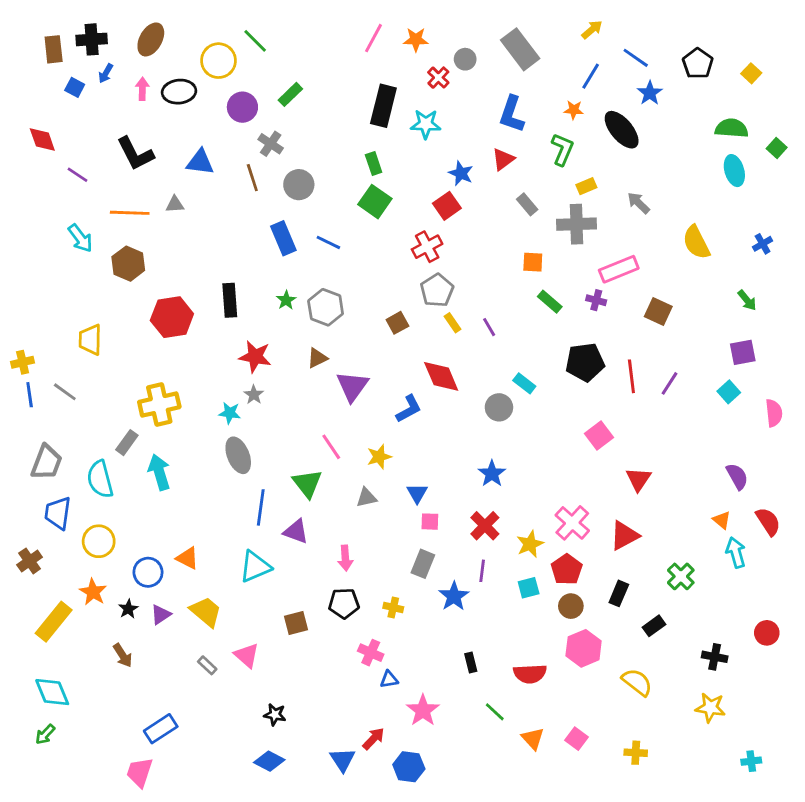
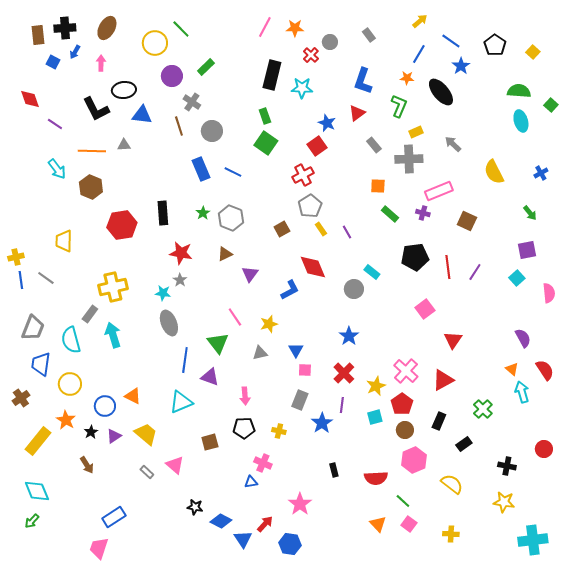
gray rectangle: (520, 49) -> (369, 35), size x0.5
black ellipse: (179, 92) -> (124, 90), moved
purple triangle: (352, 386) -> (250, 274), size x0.7
blue triangle: (389, 679) -> (251, 482), moved
green line: (495, 712) -> (403, 501), moved
blue diamond: (269, 761) -> (221, 521), moved
cyan cross: (751, 761) -> (533, 540), size x2.0

